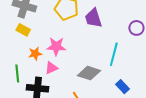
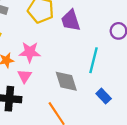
pink triangle: (51, 68) -> (25, 76), turned -32
gray diamond: (89, 73) -> (66, 81), turned 55

